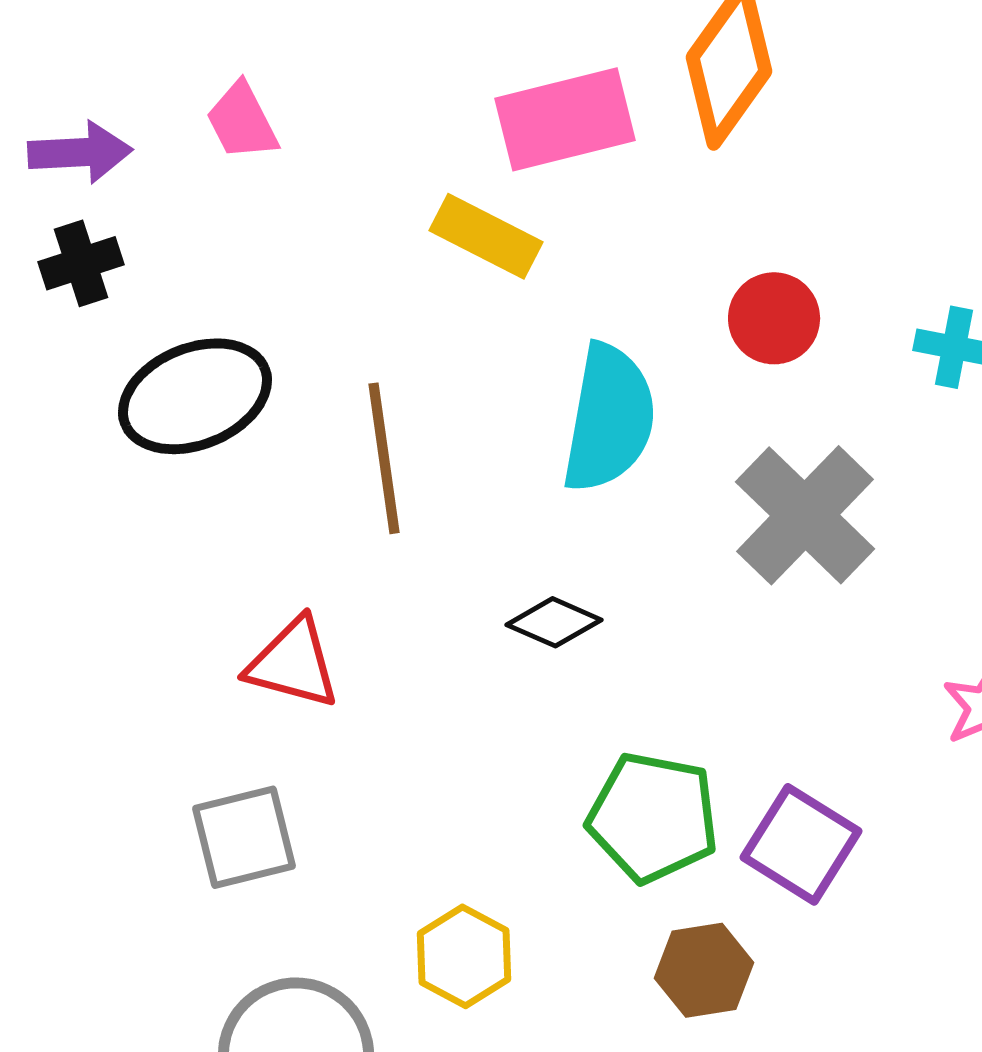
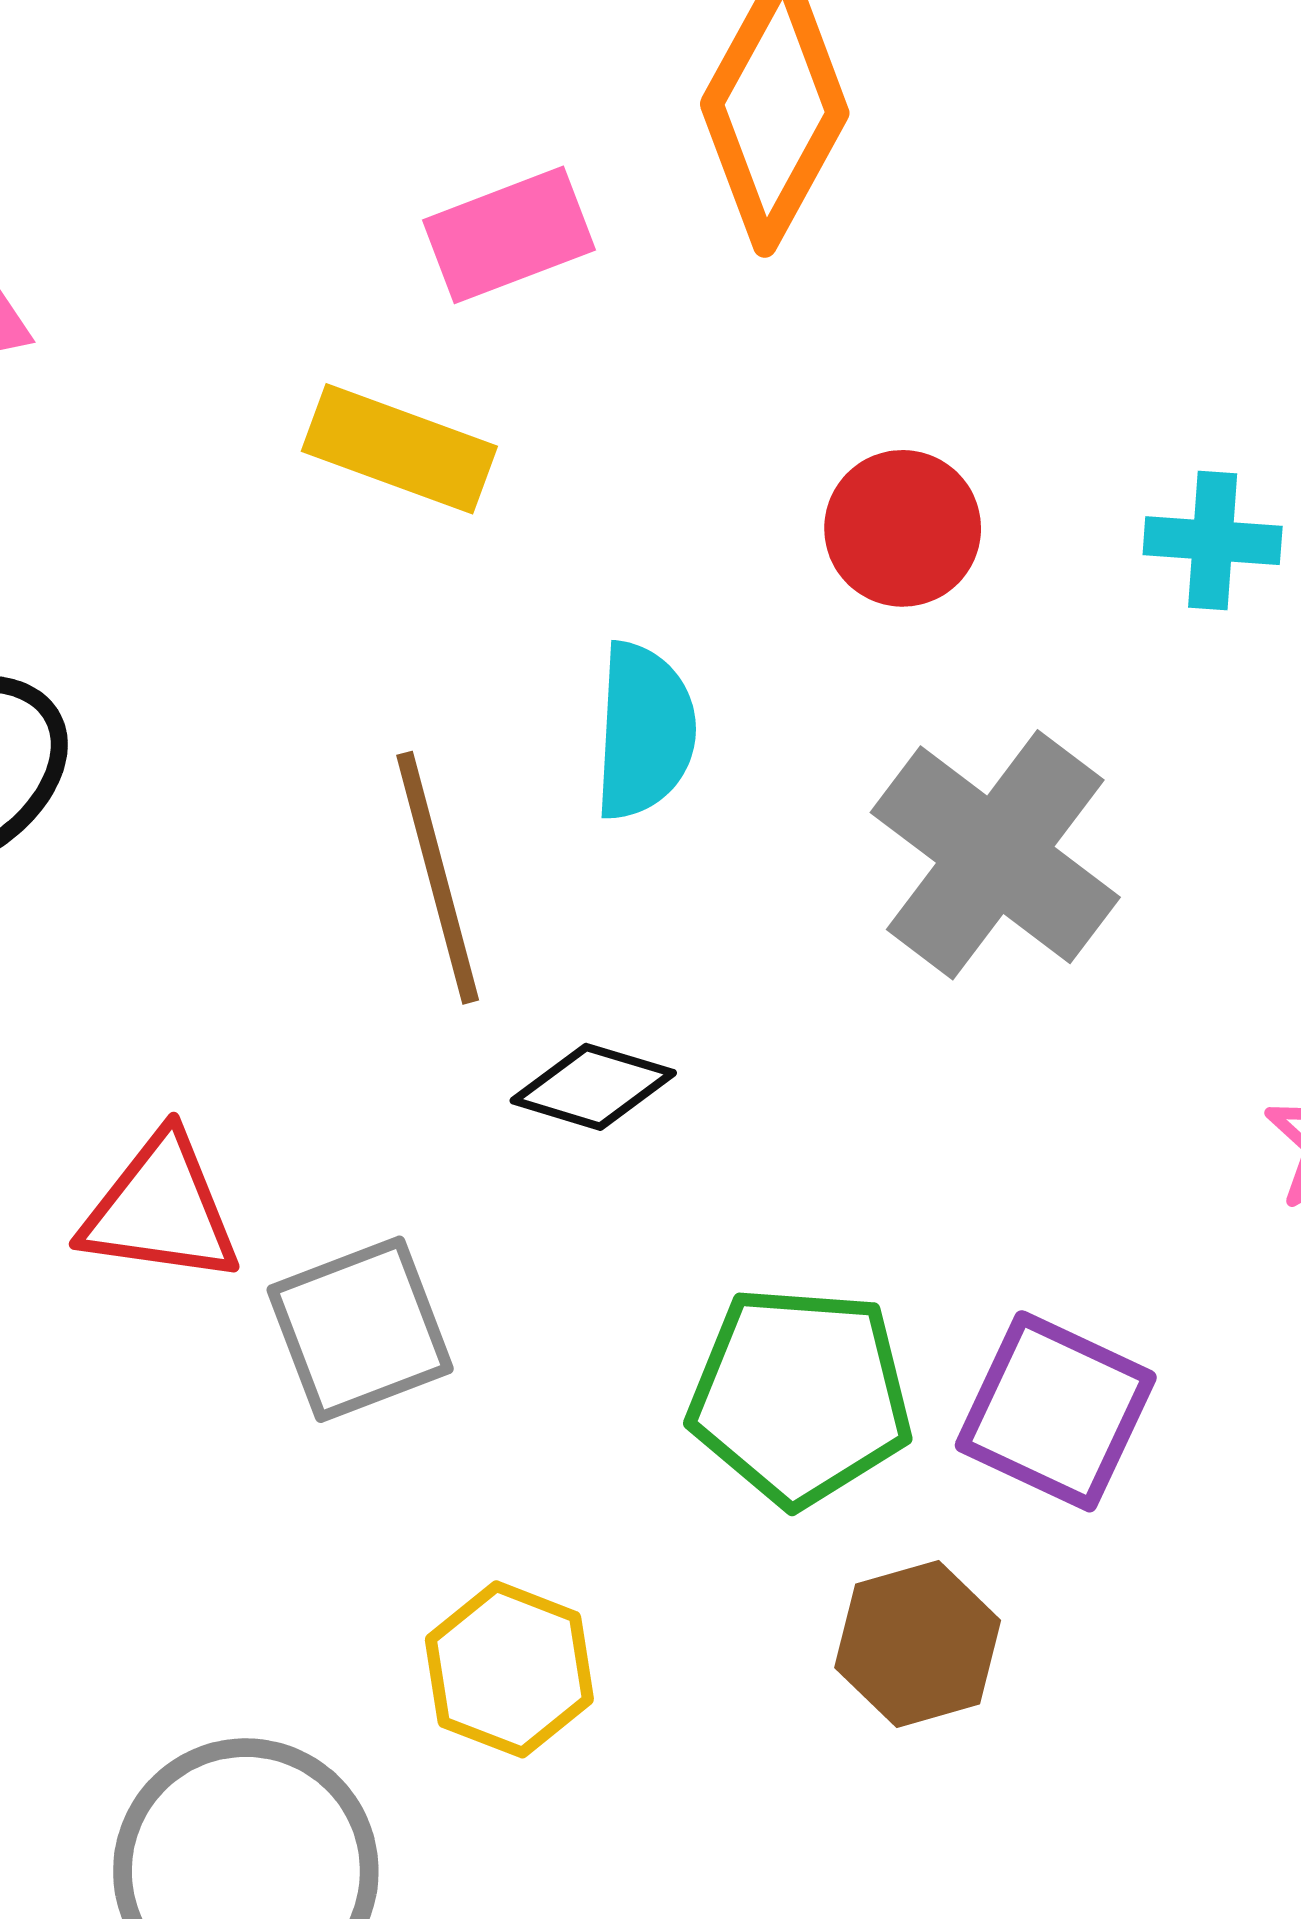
pink rectangle: (565, 119) -> (509, 235), size x0.7
cyan semicircle: (609, 418) -> (644, 731), size x0.7
brown line: (384, 458) -> (438, 878), moved
gray square: (244, 837) -> (360, 1329), moved

